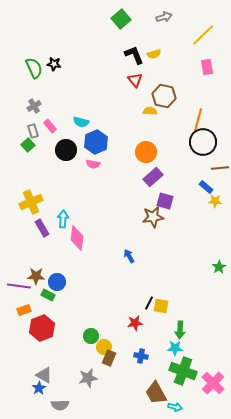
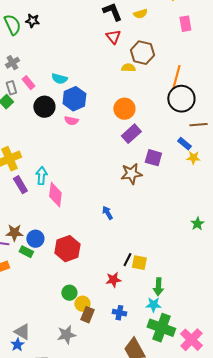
yellow semicircle: (154, 54) -> (140, 14), moved
purple square: (165, 201) -> (153, 158), moved
red hexagon: (42, 328) -> (67, 249), moved

